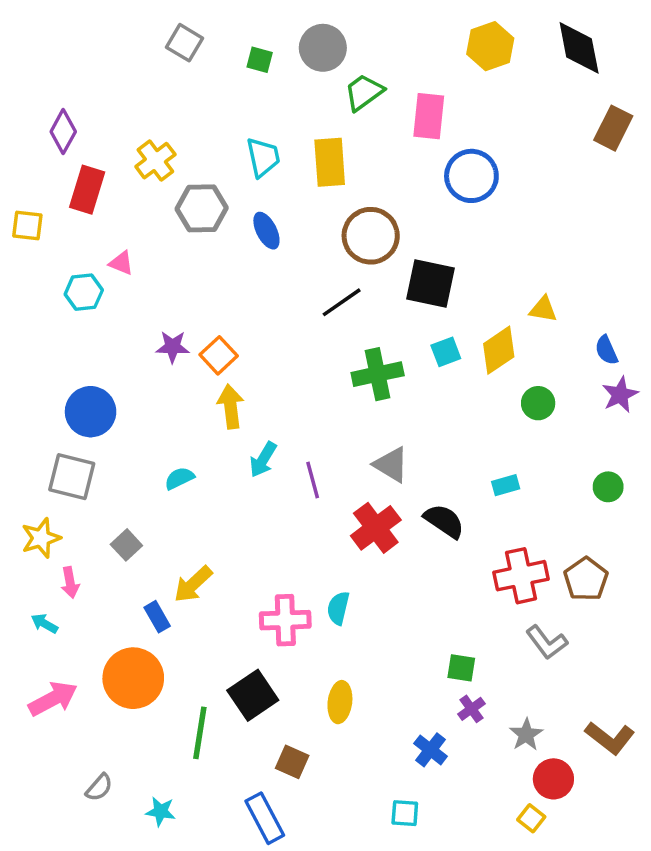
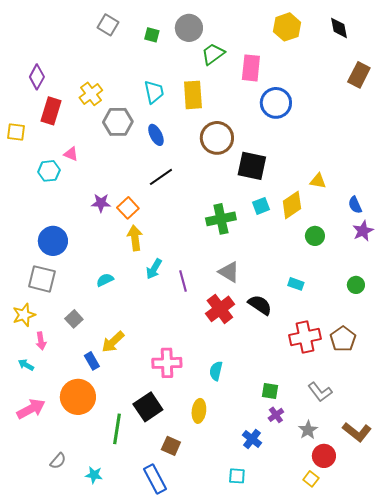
black diamond: (579, 48) -> (339, 28), size x0.7
black line: (342, 302) -> (161, 177), moved
cyan rectangle: (506, 485) -> (296, 284), turned 35
cyan semicircle: (338, 608) -> (216, 371), moved
gray L-shape: (547, 642) -> (320, 392), moved

